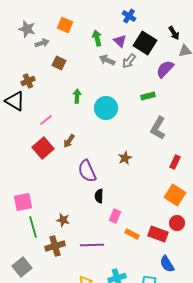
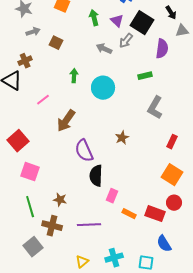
gray arrow: (42, 43) -> (33, 32), moved
gray arrow: (107, 60) -> (104, 49), moved
purple semicircle: (165, 69) -> (162, 49), turned 144
brown arrow: (69, 141) -> (66, 121), size x1.6
red square: (43, 148) -> (18, 141), moved
black semicircle: (99, 196) -> (96, 176), size x1.5
pink square: (23, 202) -> (30, 172), moved, turned 30
brown cross: (55, 246) -> (52, 226), turned 30
gray square: (22, 267) -> (33, 247), moved

